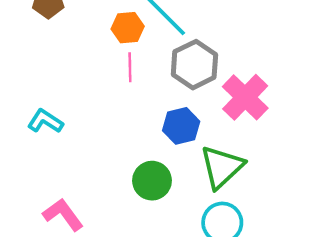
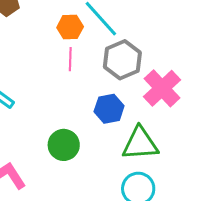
green triangle: (222, 167) -> (140, 144), turned 36
green circle: (152, 181) -> (64, 145), moved

